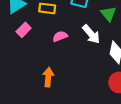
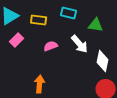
green triangle: (108, 14) -> (96, 25), turned -42

